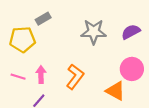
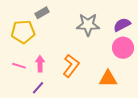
pink circle: (132, 69) -> (123, 48), moved
orange triangle: (115, 91) -> (108, 79), turned -30

